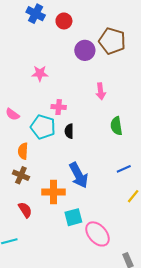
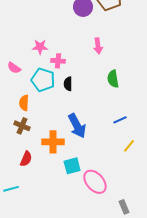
pink star: (40, 73) -> (40, 47), moved
red semicircle: (25, 210) -> (26, 159), turned 56

